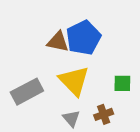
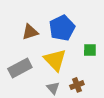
brown triangle: (58, 42) -> (30, 32), moved, turned -30
green square: (122, 83) -> (90, 50), moved

